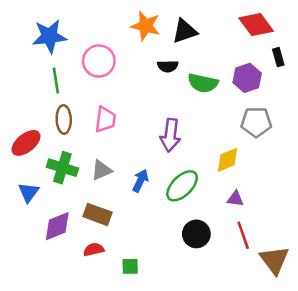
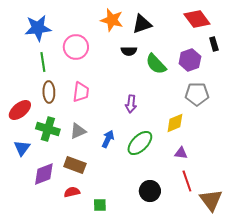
green semicircle: (203, 83) -> (156, 64), turned 35
purple arrow: (170, 135) -> (131, 104), size x0.7
black circle: (196, 234) -> (150, 191), moved

